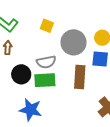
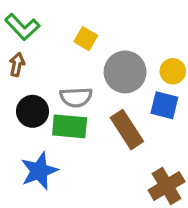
brown rectangle: (80, 77) -> (127, 130), turned -45
blue star: (31, 110) -> (39, 171), turned 30

